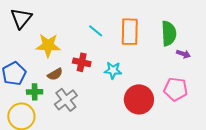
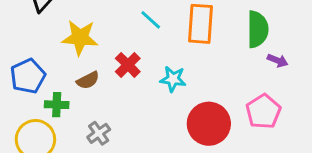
red cross: (82, 62) -> (128, 65), turned 30
pink pentagon: (176, 89) -> (263, 112), turned 30
gray cross: (66, 100) -> (99, 133), moved, size x0.7

